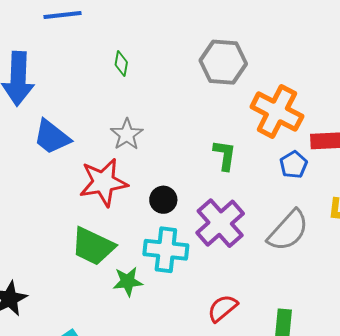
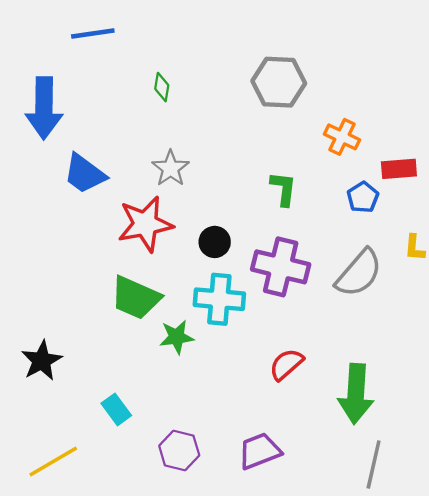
orange cross: (277, 112) -> (342, 137), size x0.6
purple cross: (220, 223) -> (281, 267), turned -33

